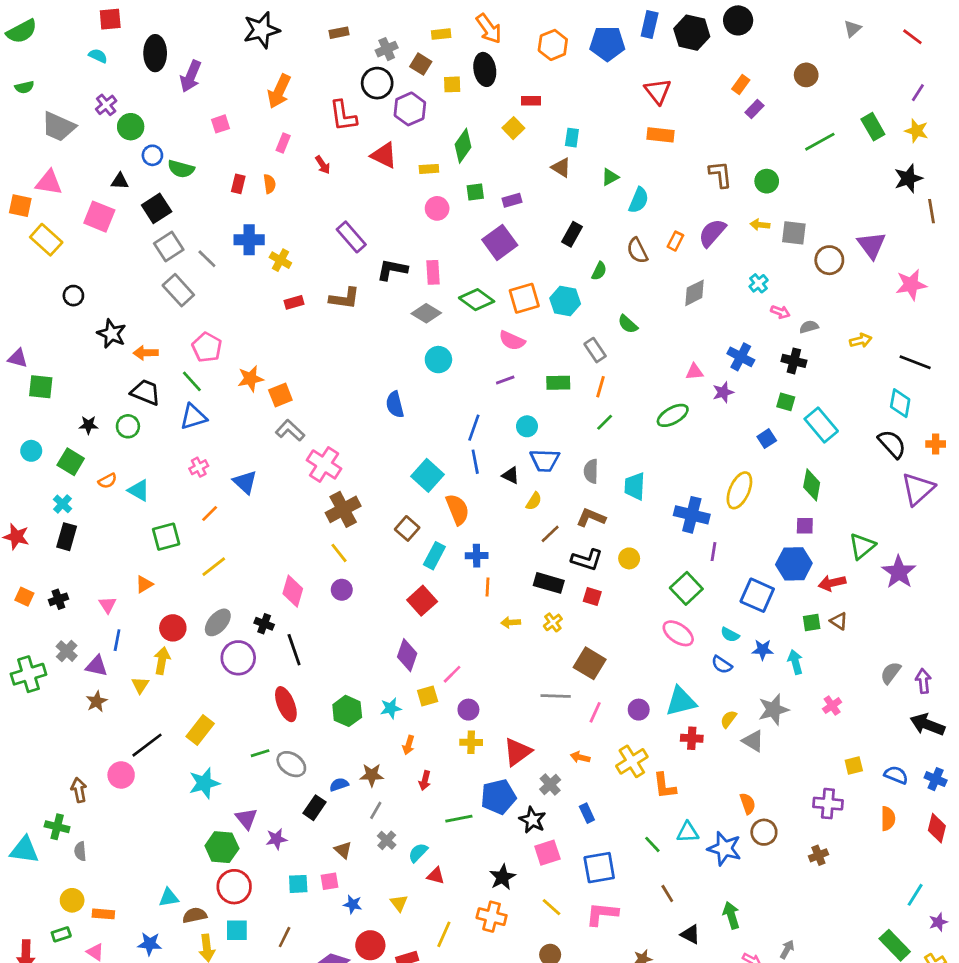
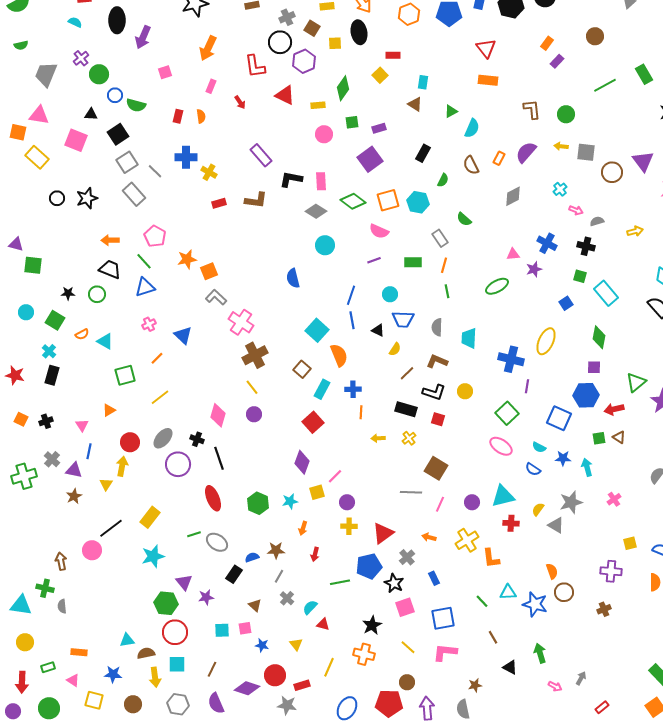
gray trapezoid: (58, 127) -> (46, 74), turned 88
black star: (112, 334) -> (87, 198), moved, turned 30
green line: (605, 422) -> (447, 291), turned -56
yellow circle: (72, 900) -> (25, 642), moved

